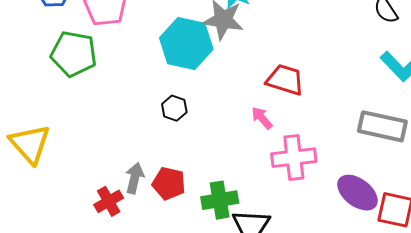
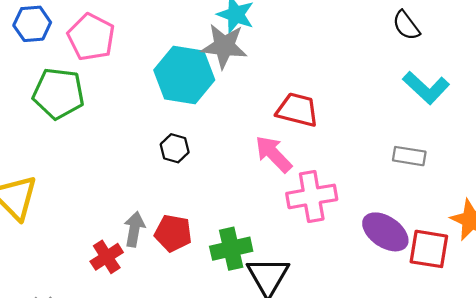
pink arrow: (262, 118) -> (274, 154), size x1.5
gray rectangle: (382, 126) -> (409, 156), size x0.6

